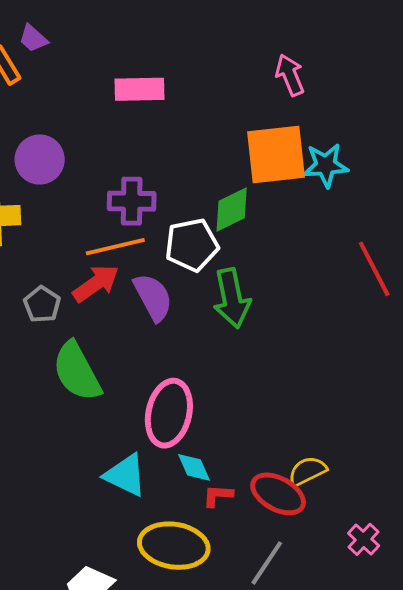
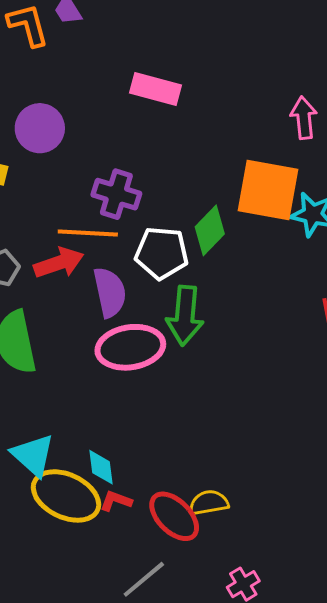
green diamond: (232, 210) -> (210, 230), turned -36
pink ellipse: (169, 413) -> (130, 347), moved, turned 52
yellow ellipse: (174, 546) -> (66, 496), moved

